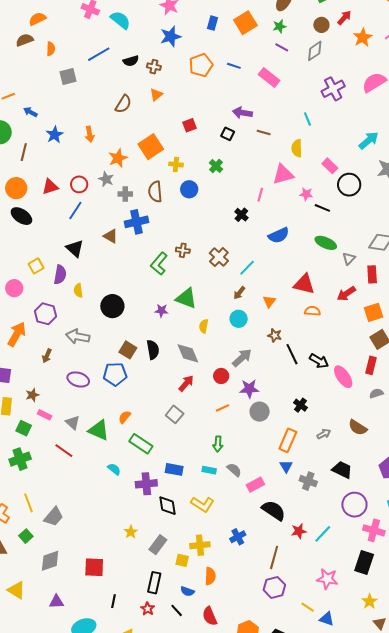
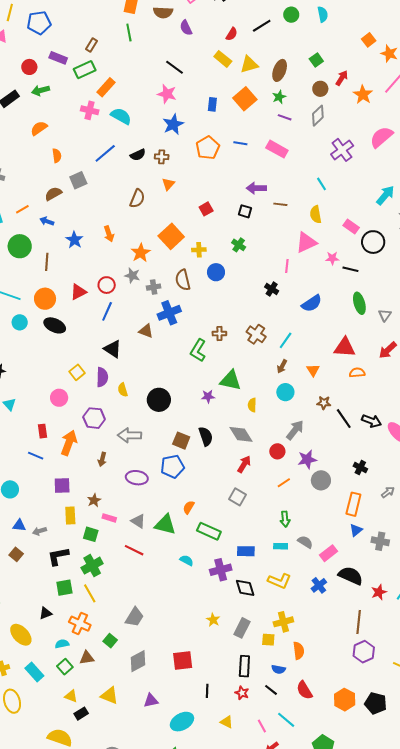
brown semicircle: (25, 40) -> (53, 194), moved
green ellipse: (326, 243) -> (359, 303), turned 60
blue triangle: (286, 466) -> (356, 530), turned 32
yellow line: (28, 503) -> (90, 593), moved
blue cross: (238, 537) -> (319, 585), moved

